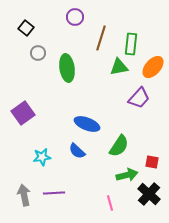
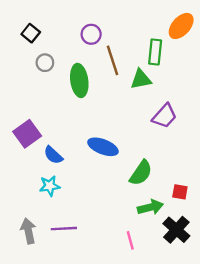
purple circle: (75, 17) -> (91, 34), moved
brown line: (101, 38) -> (112, 60), moved, turned -35
orange ellipse: (153, 67) -> (181, 26), moved
blue semicircle: (77, 151) -> (53, 155), moved

